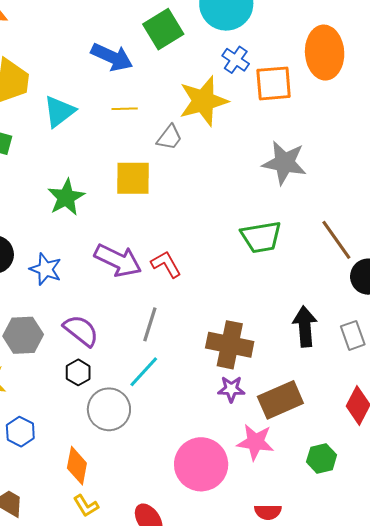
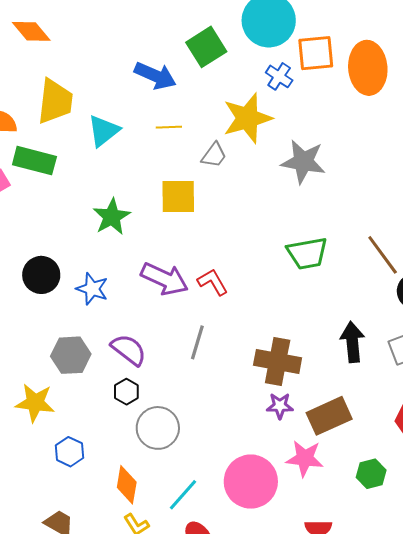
orange square: (274, 83) -> (316, 53), moved
gray star: (284, 163) -> (303, 162), moved
cyan line: (144, 372) -> (183, 495), moved

